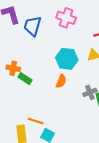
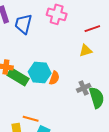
cyan hexagon: (67, 59) -> (40, 73), moved
green rectangle: (25, 79) -> (18, 77), size x1.5

